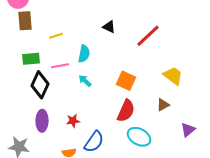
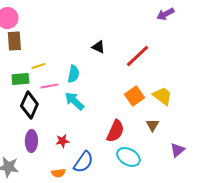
yellow line: (56, 36) -> (38, 66), moved
cyan arrow: (85, 81) -> (74, 101), size x1.5
orange square: (126, 81) -> (134, 96), moved, turned 30
brown triangle: (163, 105) -> (152, 125), turned -32

